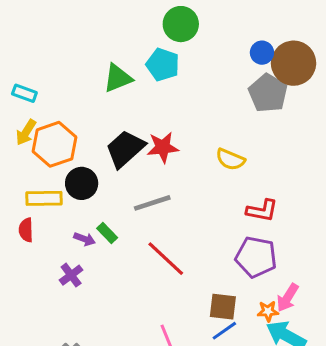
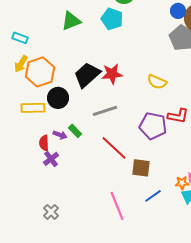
green triangle: (118, 78) -> (71, 21), moved
red semicircle: (26, 230) -> (44, 143), moved
purple pentagon: (256, 257) -> (153, 126), moved
brown square: (223, 307) -> (141, 168), moved

